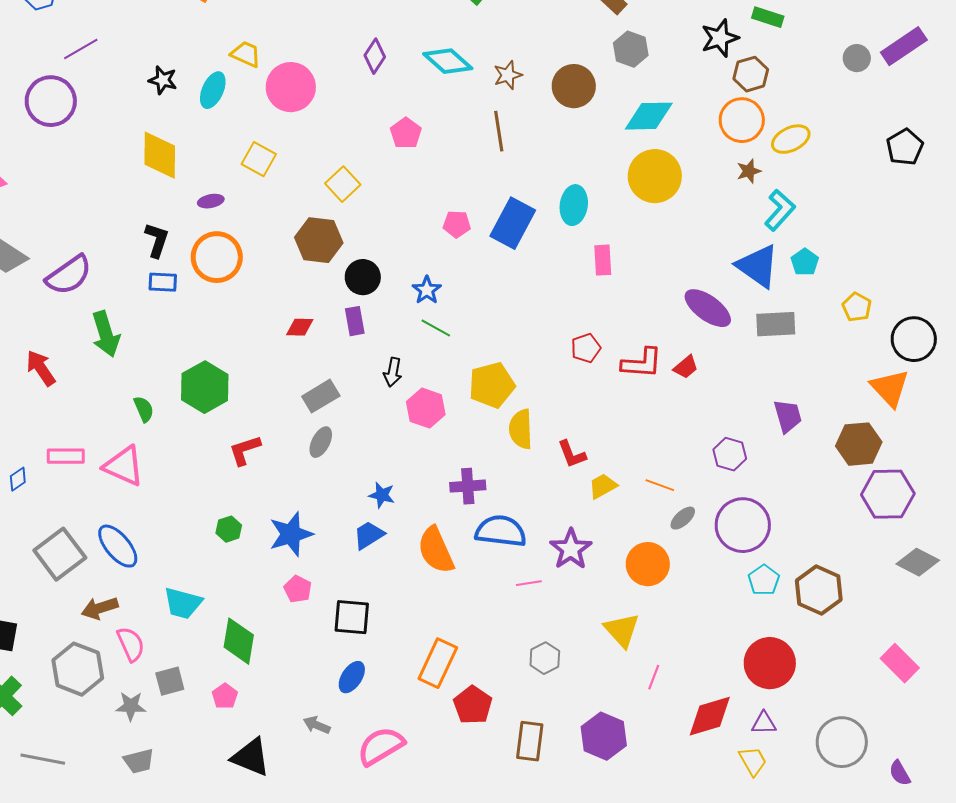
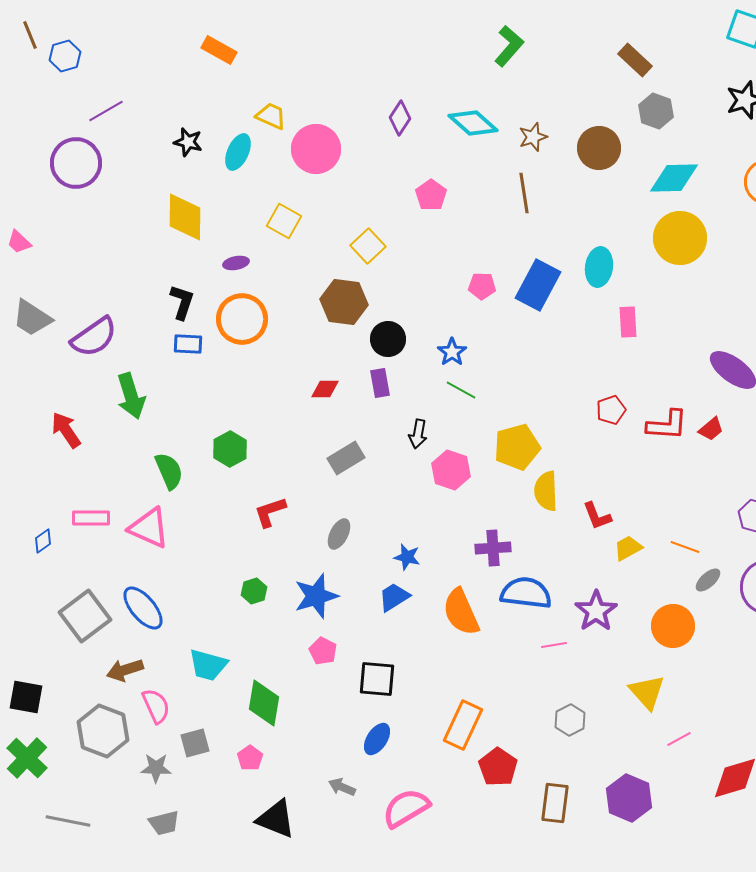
green hexagon: (205, 387) -> (230, 449), size x0.7
green semicircle: (144, 409) -> (169, 471), size x1.4
gray ellipse: (321, 442) -> (339, 534), moved
pink line: (654, 677) -> (679, 739), turned 40

